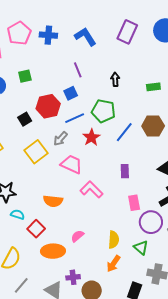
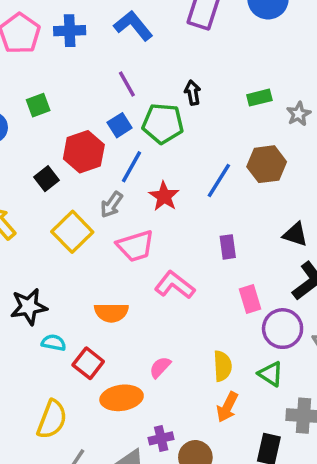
green pentagon: (103, 111) -> (163, 123), moved
blue line: (75, 118) -> (131, 167), turned -30
pink trapezoid: (72, 164) -> (135, 246), turned 145

